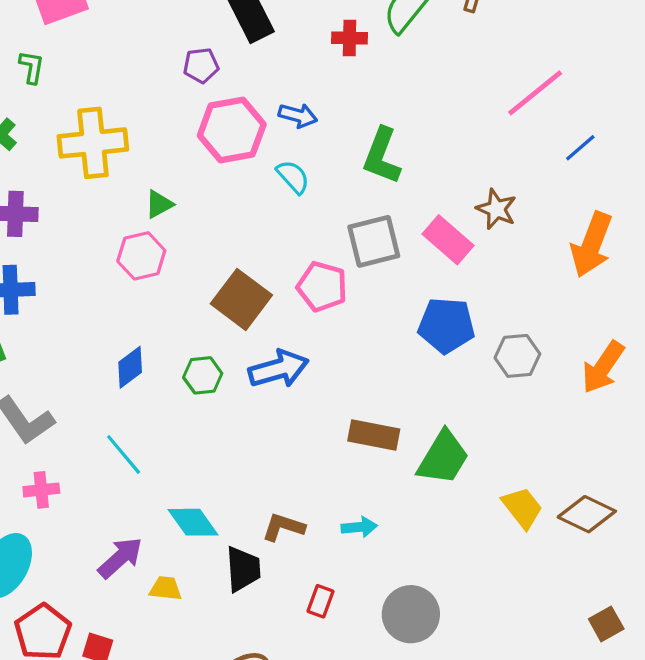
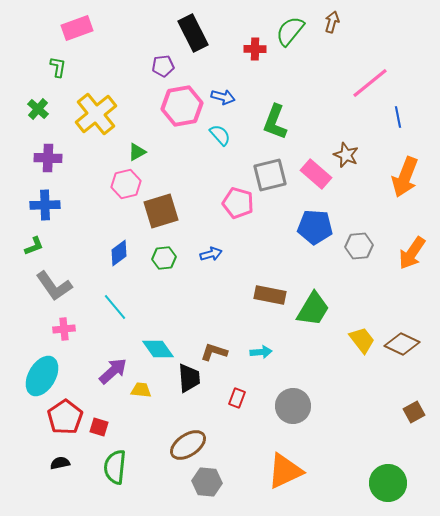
yellow cross: (93, 143) -> (96, 114), turned -33
blue line: (580, 148) -> (398, 117), turned -60
brown square: (241, 299) -> (161, 211), moved, turned 36
blue arrow: (279, 369) -> (211, 254), size x0.6

